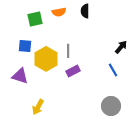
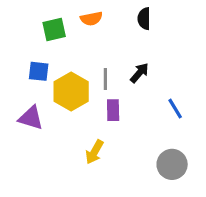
black semicircle: (85, 11) -> (144, 19), moved
black arrow: (121, 47) -> (139, 73), moved
purple rectangle: (73, 71) -> (113, 110), turned -64
yellow arrow: (38, 107) -> (94, 152), moved

